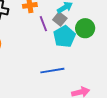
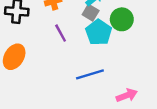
purple line: (43, 24) -> (61, 33), moved

